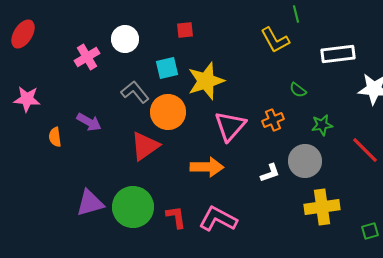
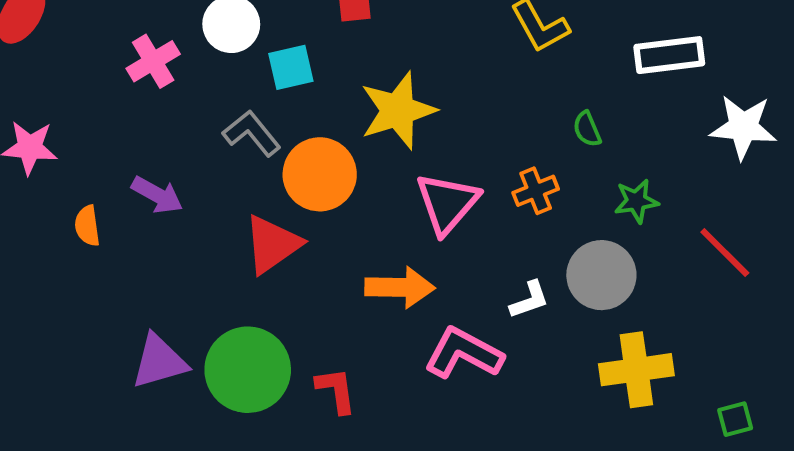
cyan square: (167, 68) -> (291, 67), moved
green semicircle: (298, 90) -> (587, 129), turned 30
pink L-shape: (218, 219) -> (464, 353), moved

